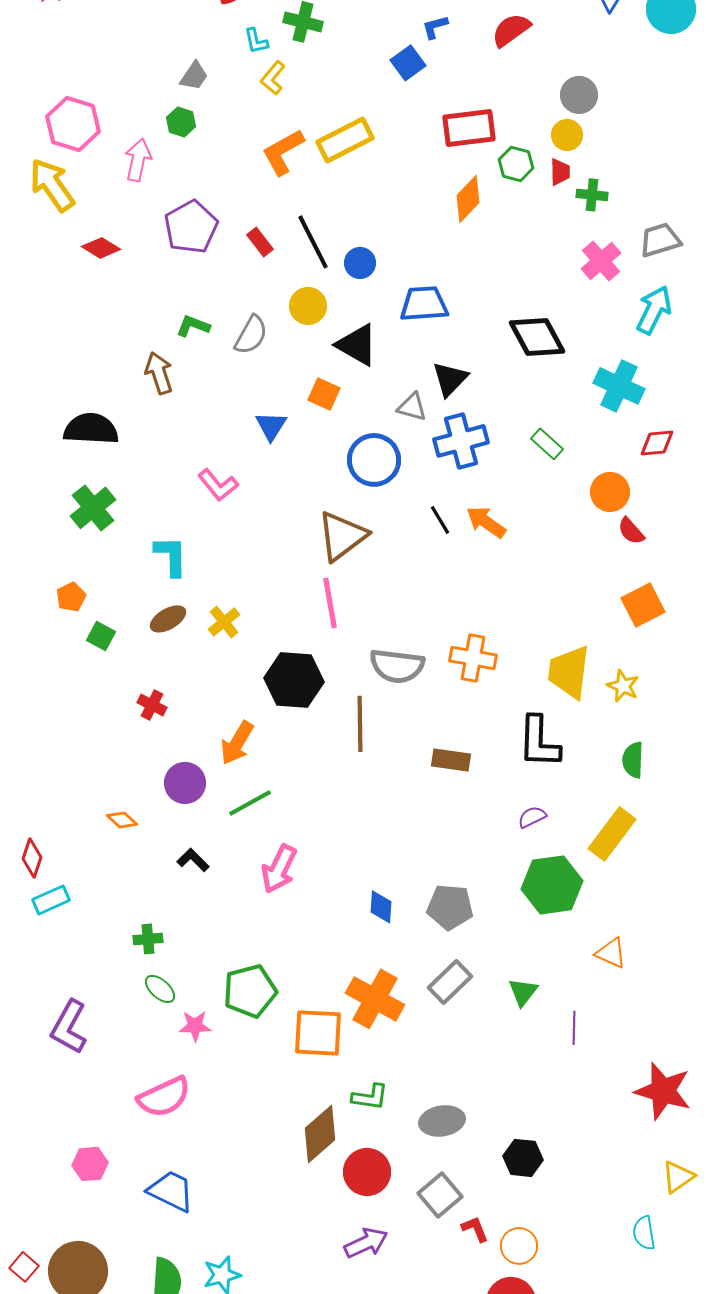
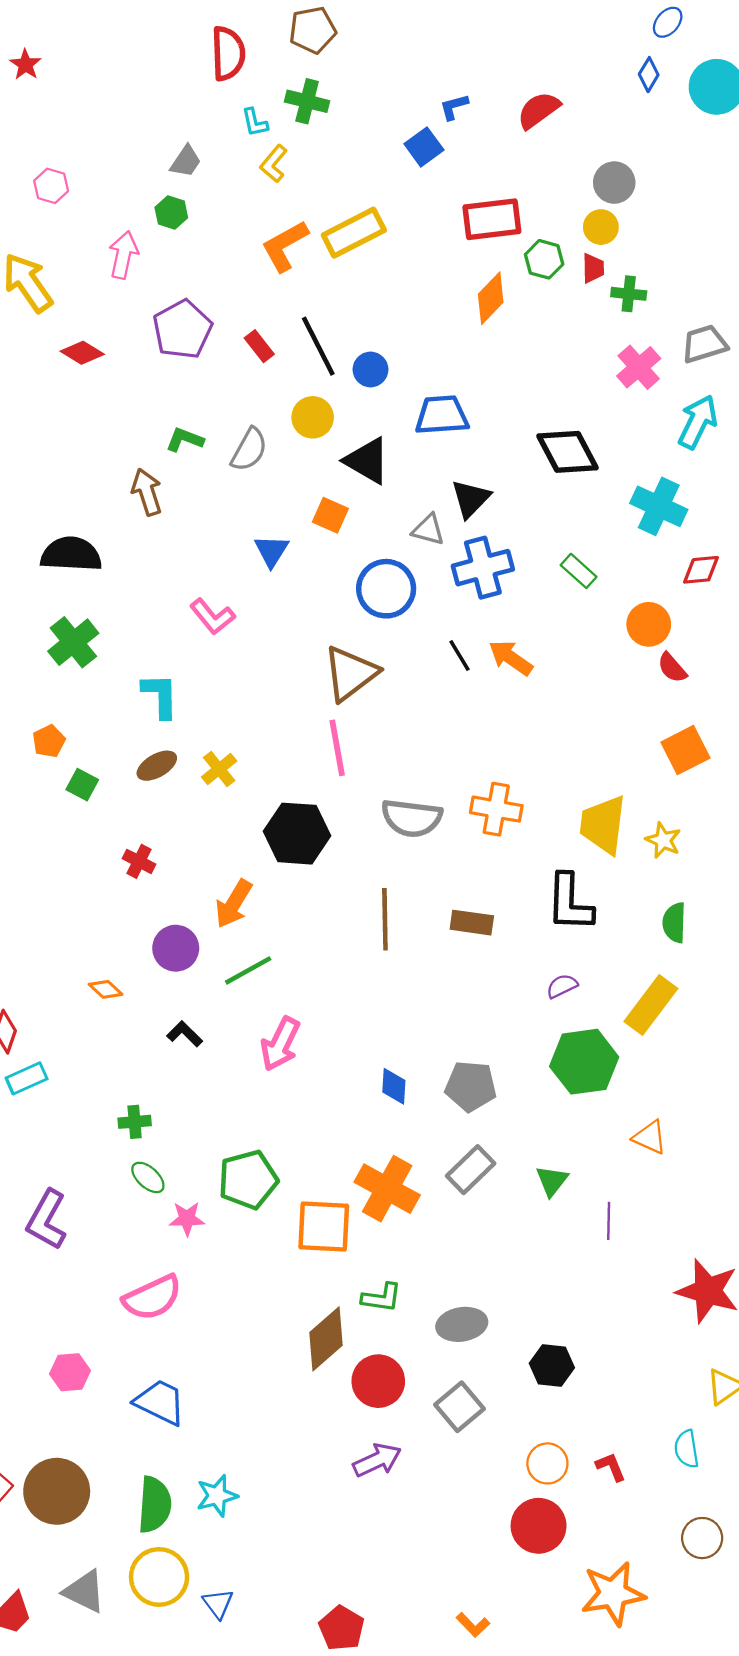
pink hexagon: (73, 124) -> (51, 186), moved, size x0.6
brown line: (360, 724) -> (385, 919), moved
red L-shape: (475, 1229) -> (611, 1467), moved

